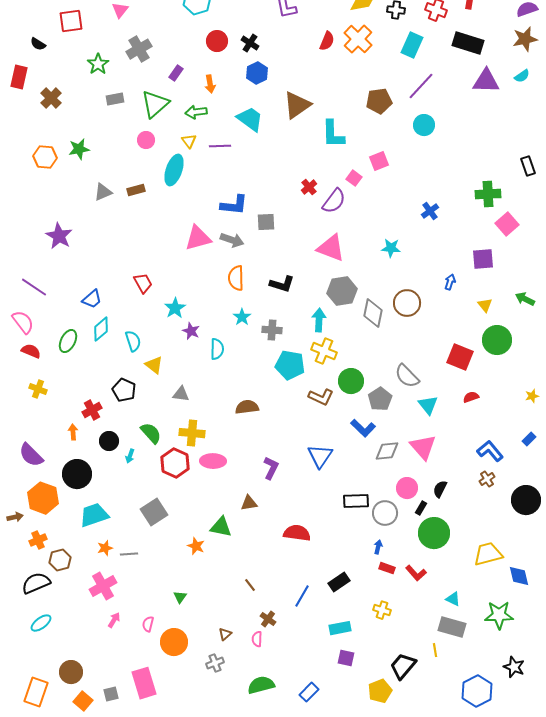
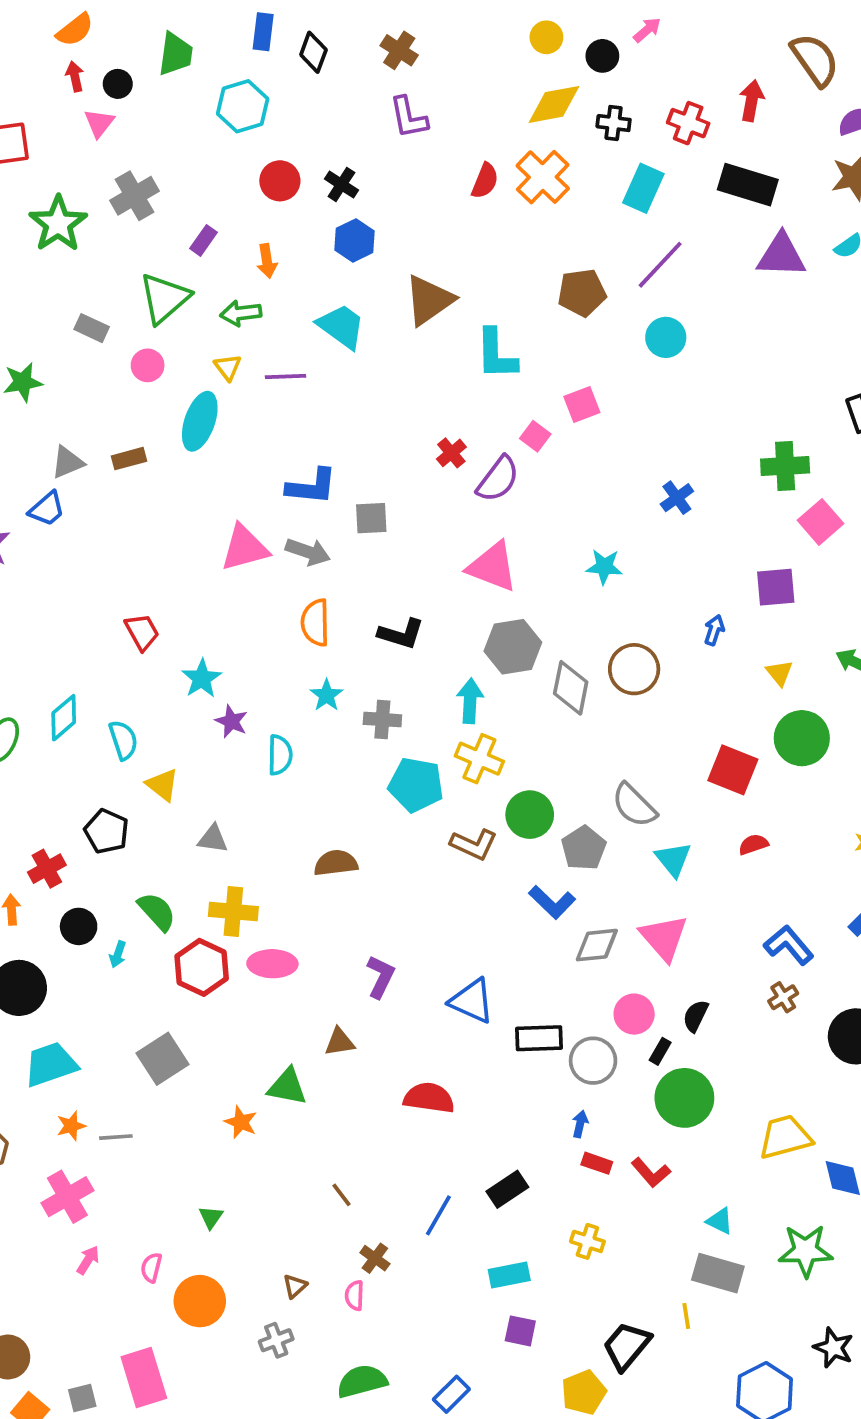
green star: (98, 64) -> (58, 224), size x1.4
gray rectangle: (115, 99) -> (92, 328), moved, turned 36
blue trapezoid: (92, 299) -> (47, 509), moved
blue triangle: (320, 456) -> (472, 1001), moved, turned -40

